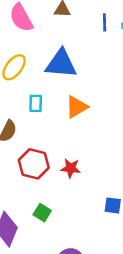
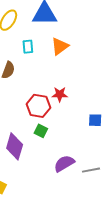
red hexagon: (34, 164) -> (38, 106), moved

